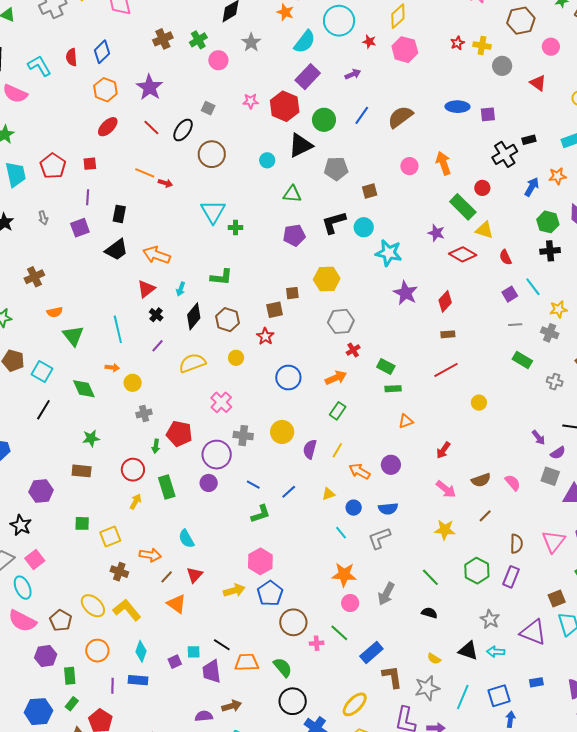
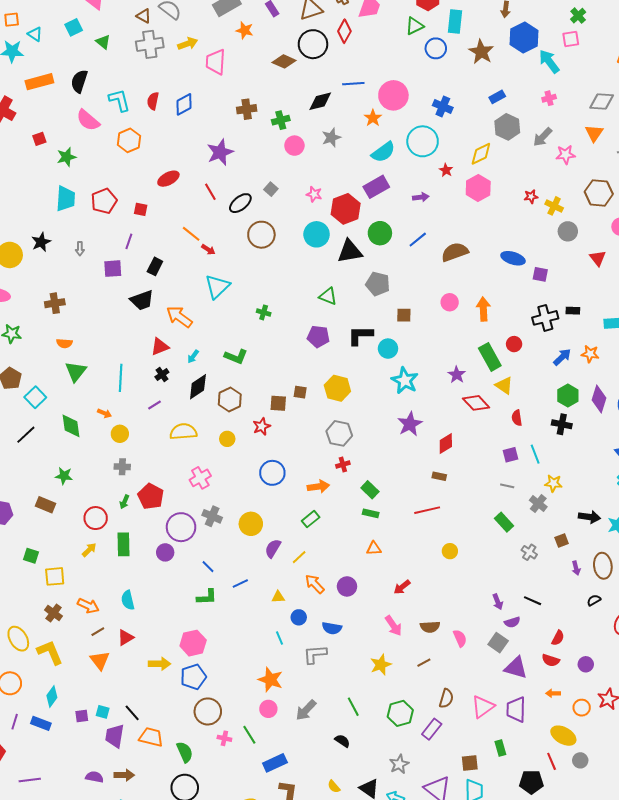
orange hexagon: (105, 90) -> (129, 140), moved
cyan circle: (267, 160) -> (317, 234), moved, size x1.6
cyan triangle: (213, 212) -> (217, 287), moved
yellow star: (445, 530) -> (381, 665), turned 30

